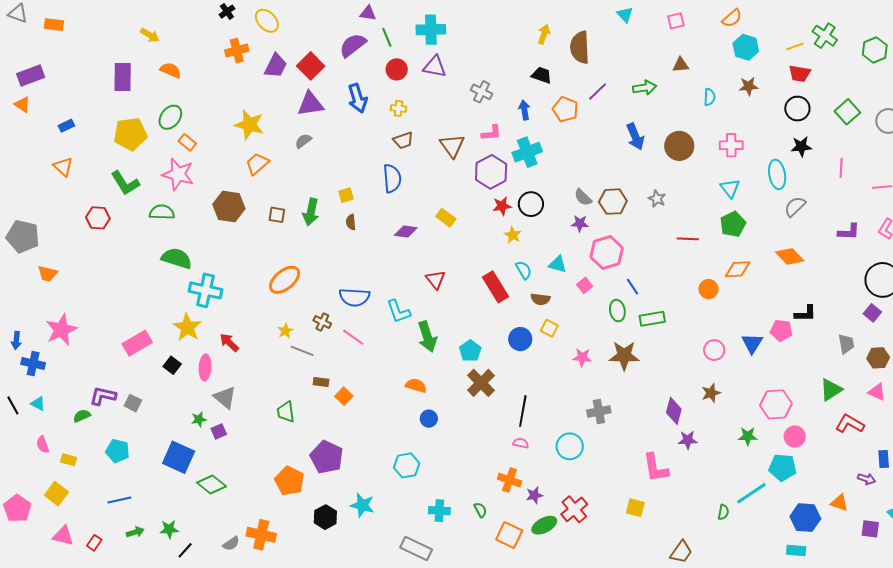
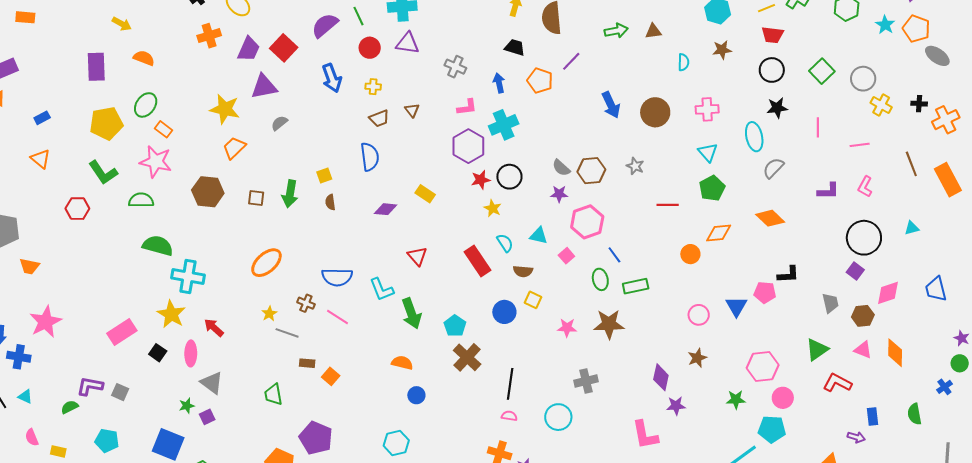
green arrow: (645, 88) -> (616, 31), moved
purple triangle: (310, 104) -> (264, 87), moved
brown triangle: (452, 146) -> (412, 110), moved, size x0.6

